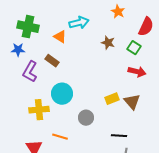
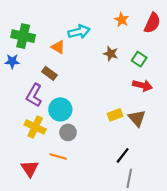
red semicircle: (146, 27) -> (152, 23), moved
purple L-shape: (30, 72) -> (34, 95), moved
yellow cross: (39, 110) -> (35, 127), turned 30
gray circle: (86, 118) -> (68, 132), moved
black line: (119, 136) -> (123, 155), turned -56

